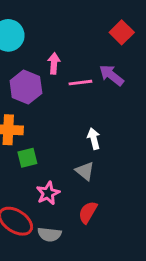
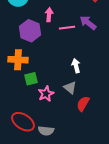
pink star: (48, 193) -> (46, 94), moved
red semicircle: (88, 212) -> (83, 104), moved

